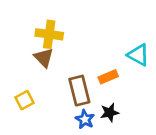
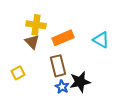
orange rectangle: (108, 77) -> (63, 38), moved, size x1.5
black star: (110, 113) -> (80, 82), size x1.5

